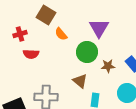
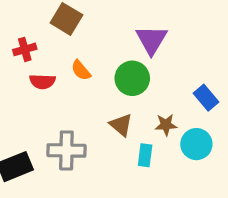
orange semicircle: (61, 34) -> (81, 70), moved
brown star: (108, 66) -> (166, 125), moved

